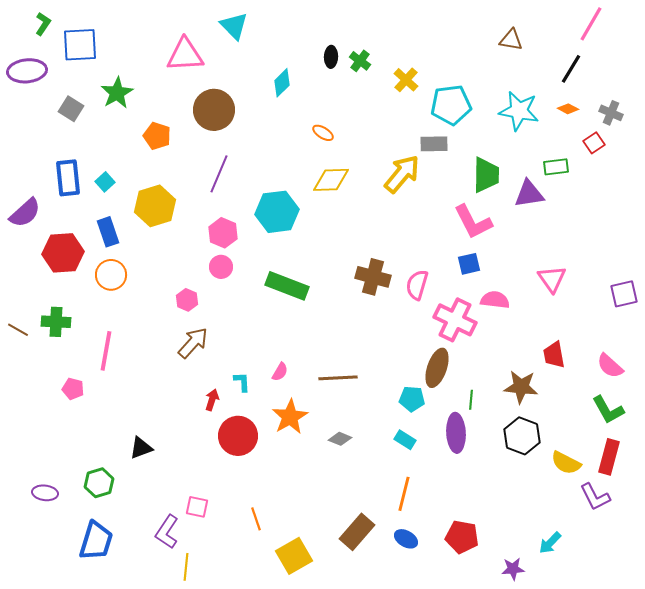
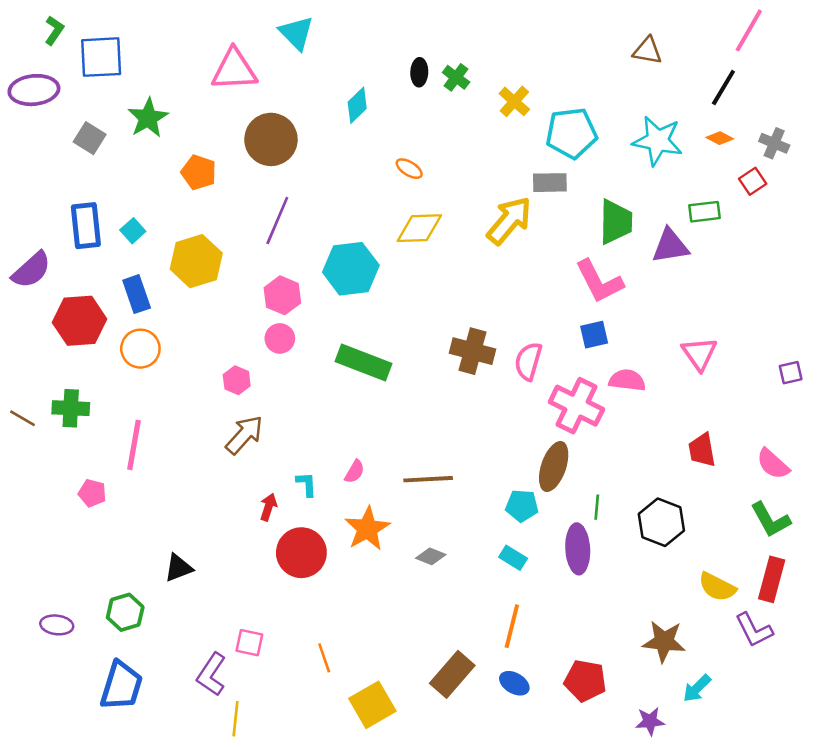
purple square: (624, 294) -> (791, 373), size x0.7
brown star: (521, 387) -> (664, 641), moved
black hexagon: (522, 436) -> (661, 522), moved

